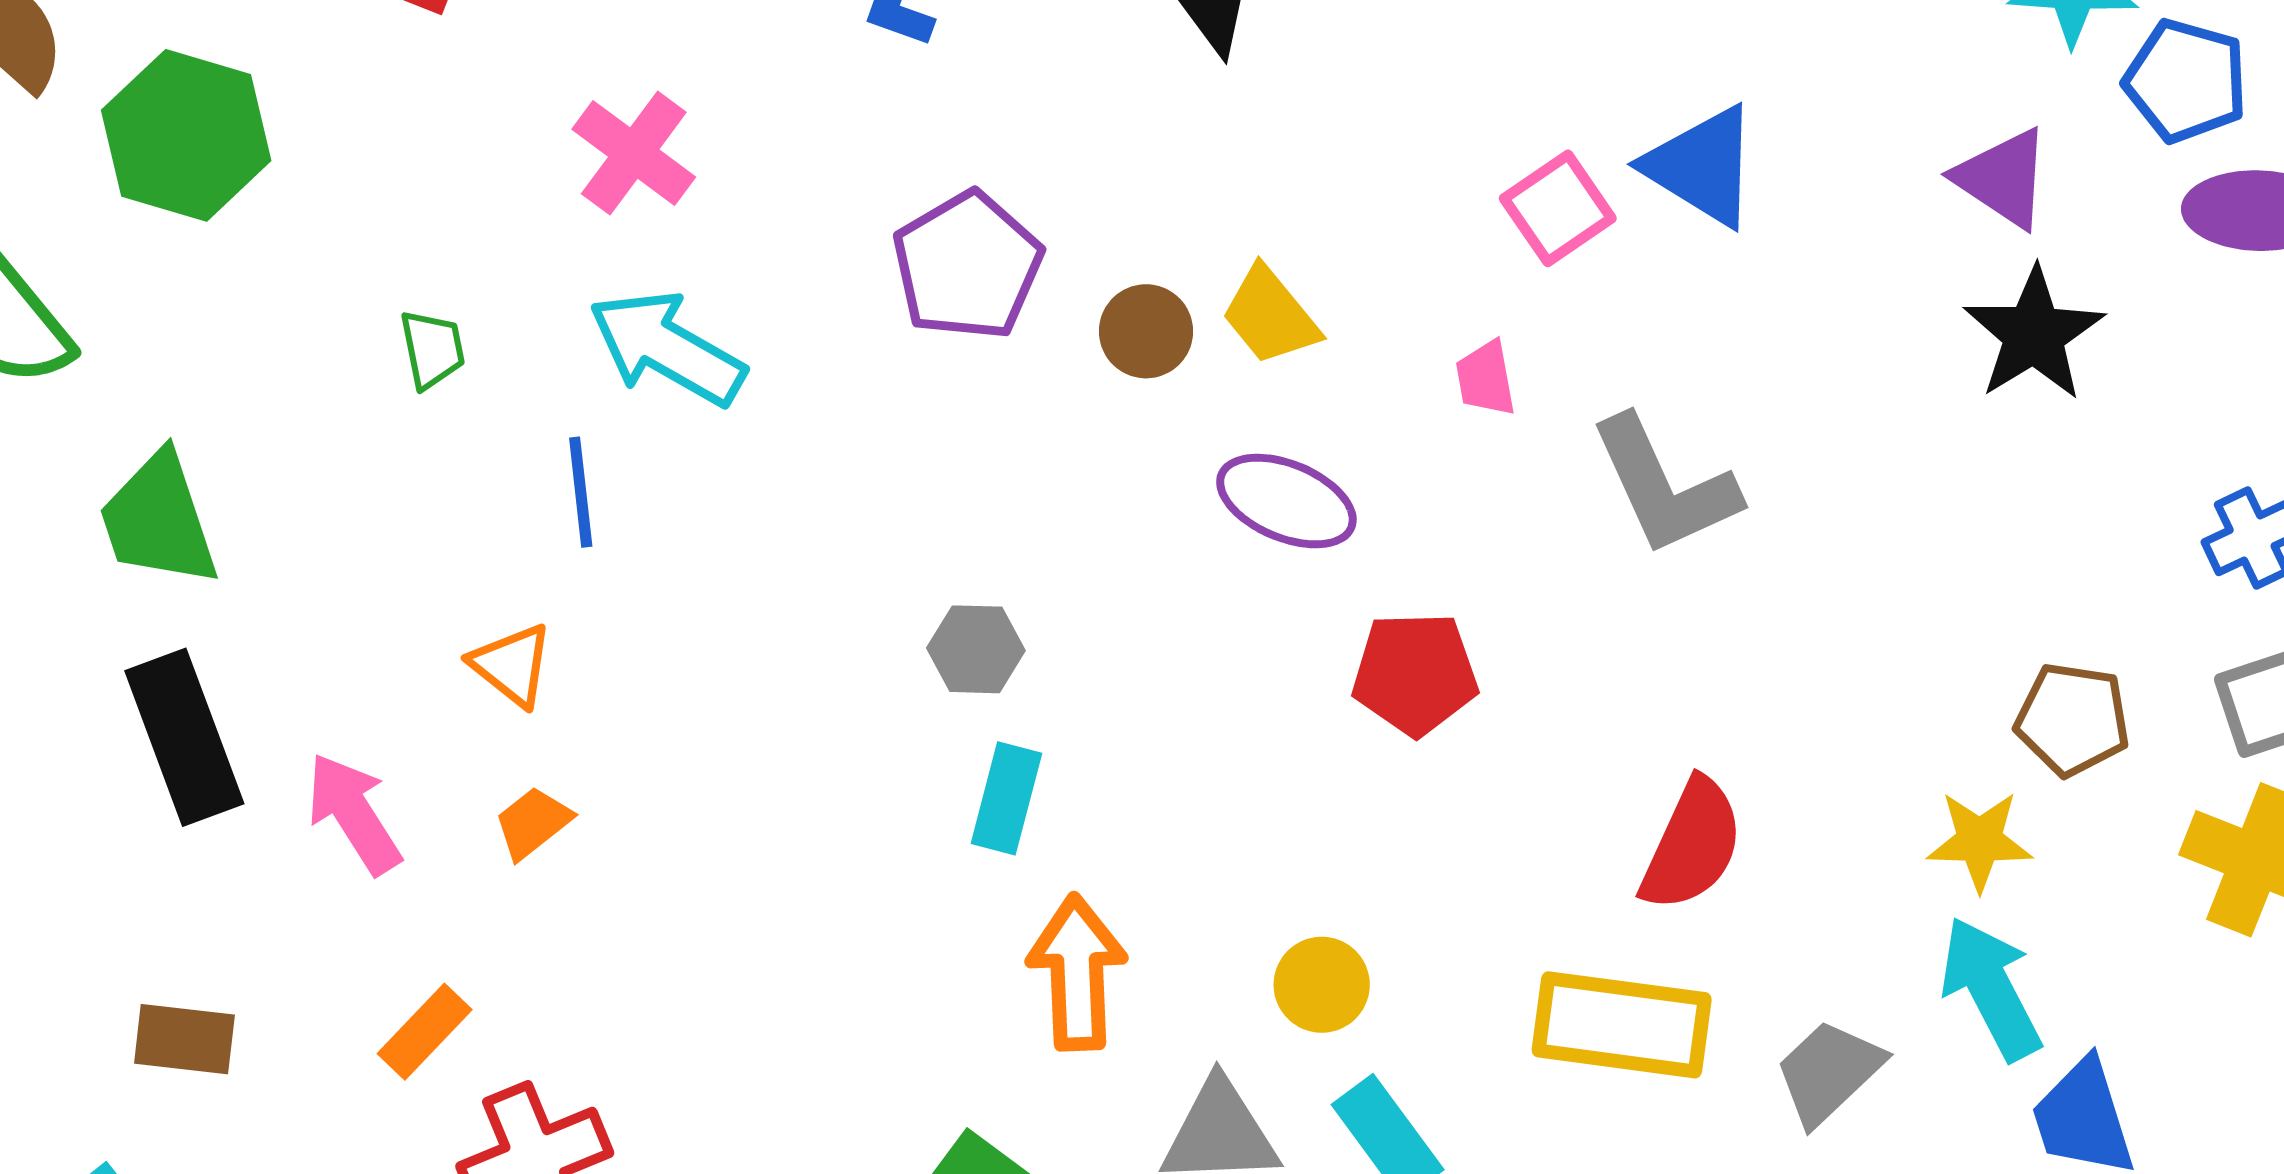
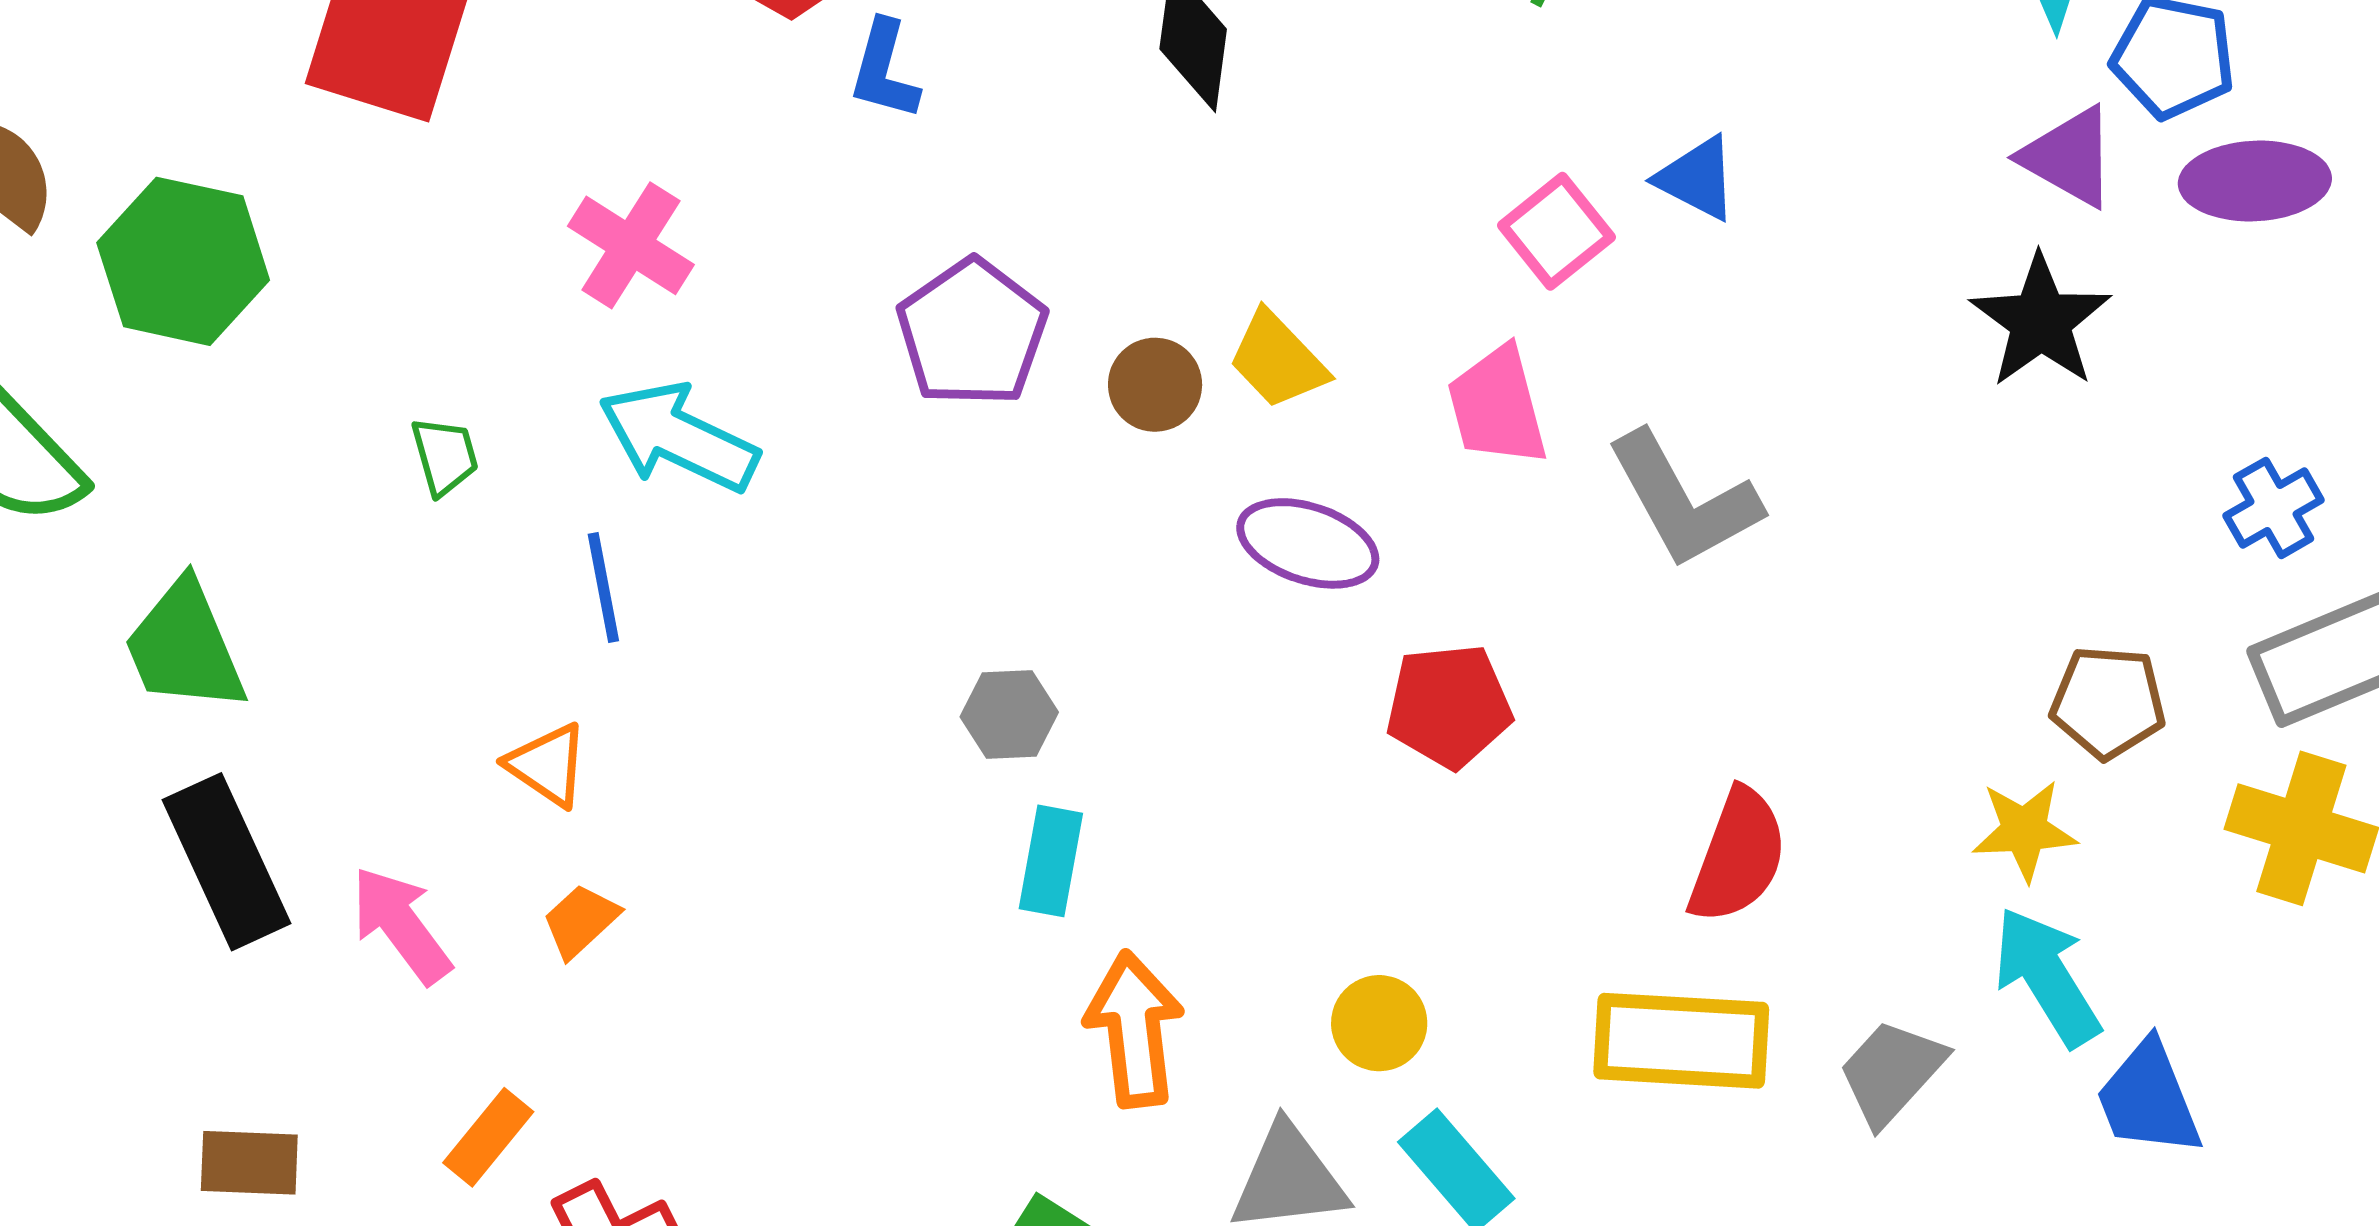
blue triangle: (1702, 166) -> (1697, 178), size x0.7
purple triangle: (2003, 178) -> (2069, 157), moved
pink trapezoid: (1486, 378) -> (1497, 406), size x1.6

